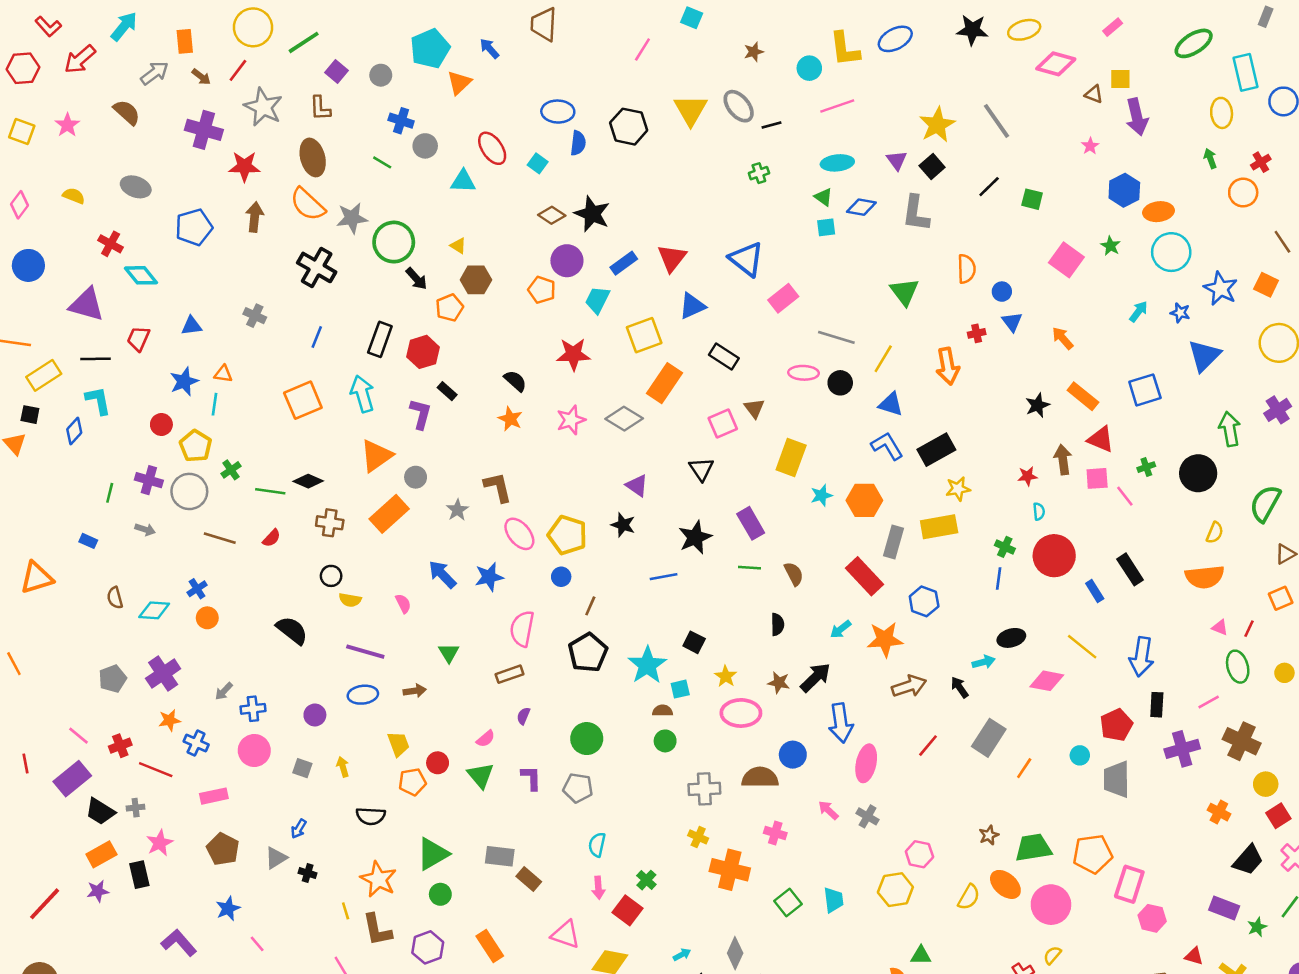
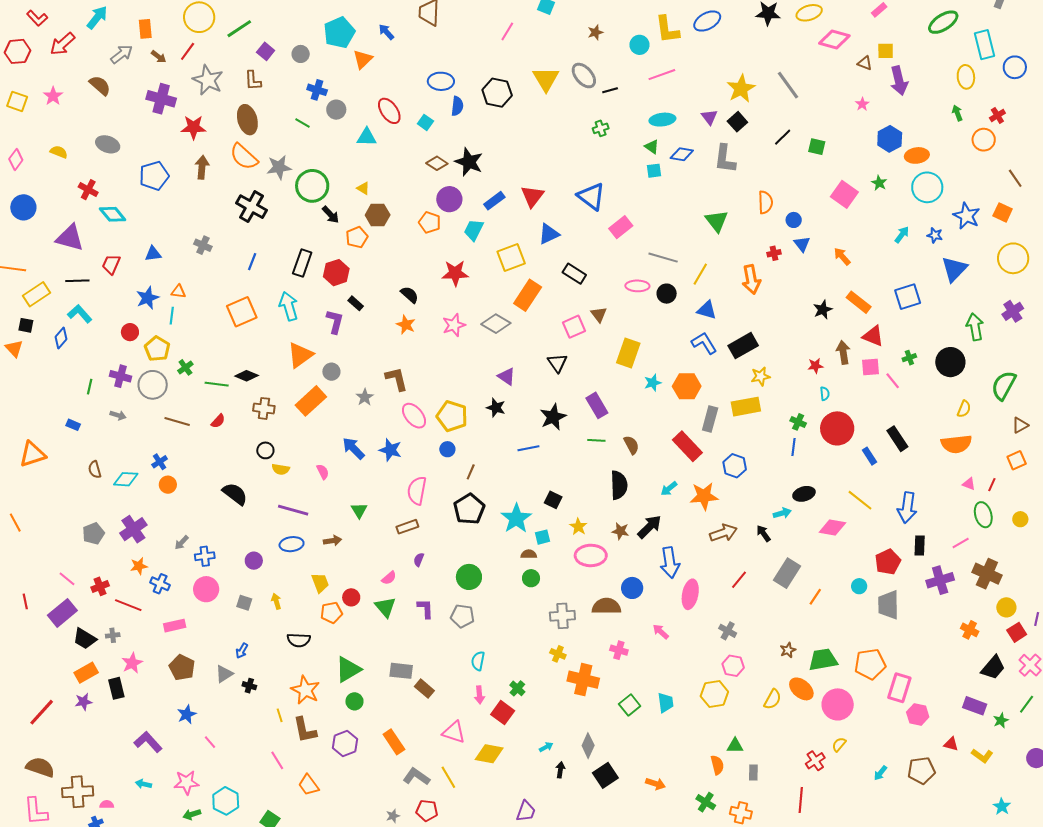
cyan L-shape: (98, 401) -> (80, 314), turned -30
blue star: (489, 577) -> (390, 450), turned 30
black semicircle: (777, 624) -> (619, 485), size x1.6
gray cross: (868, 816) -> (728, 631), moved

